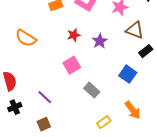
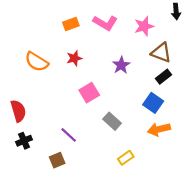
red star: (74, 35) -> (74, 58), moved
black rectangle: (146, 51) -> (164, 77), moved
purple line: (45, 97) -> (69, 135), moved
orange arrow: (133, 110) -> (159, 129), moved, turned 114

